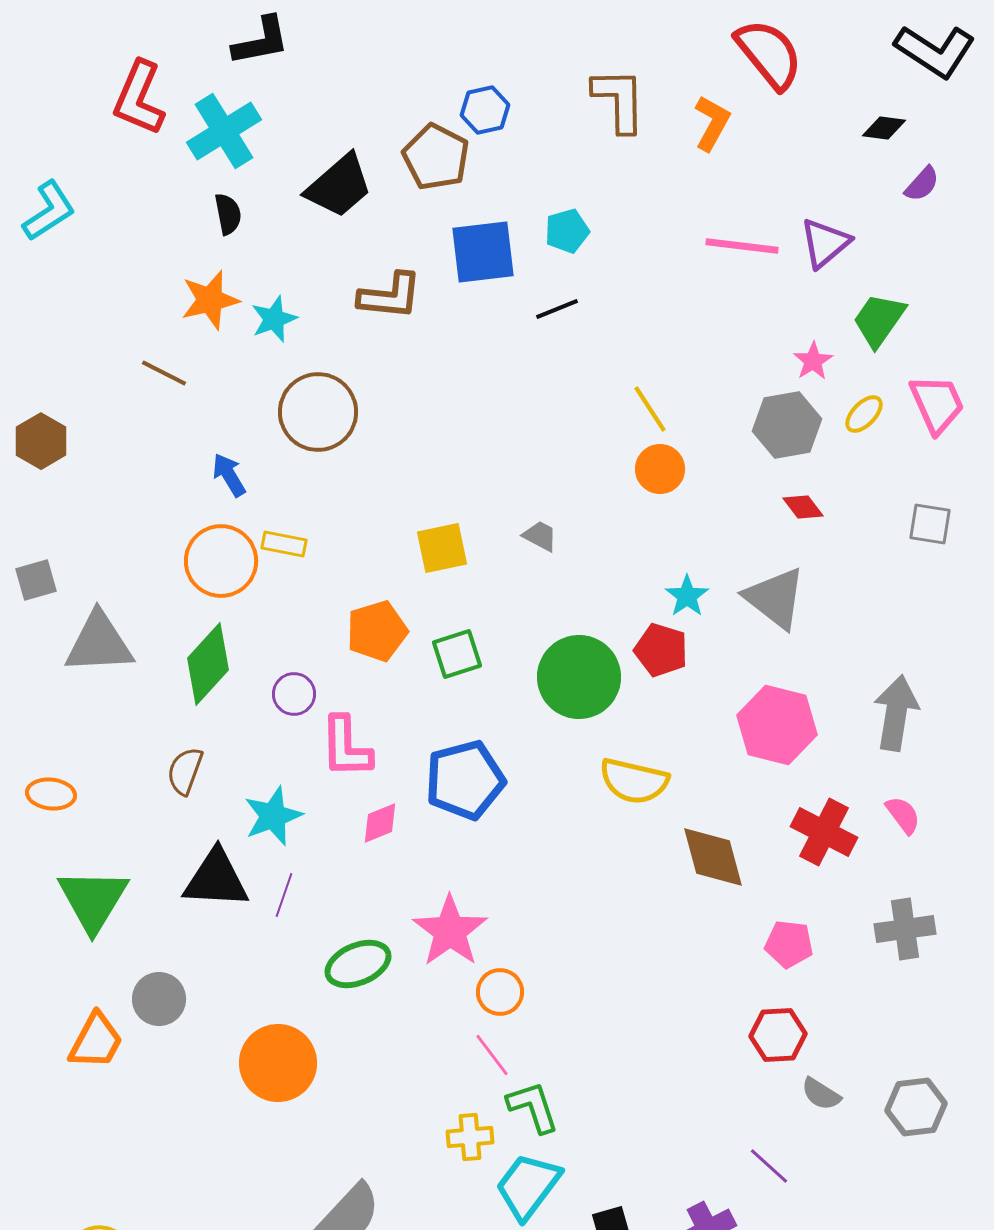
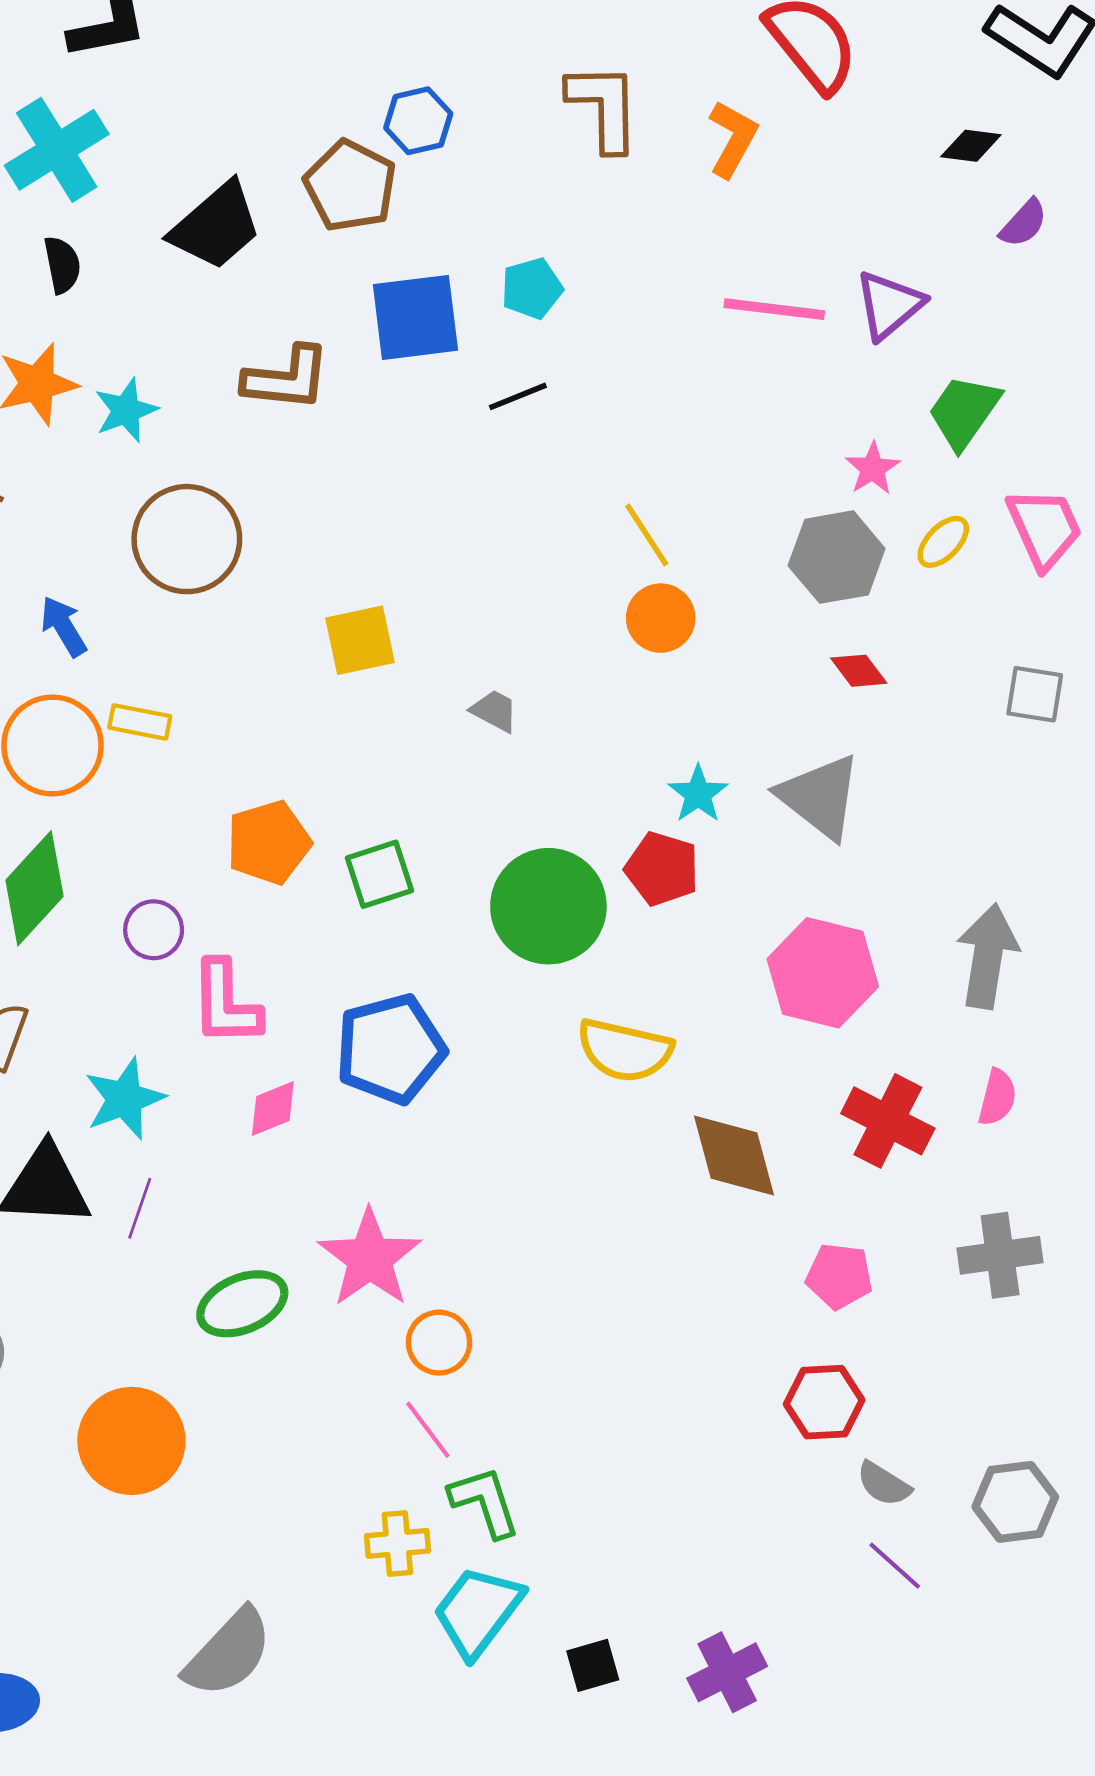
yellow square: (442, 548) -> (360, 640), moved
pink semicircle: (903, 815) -> (997, 1097), turned 51
purple line: (769, 1166) -> (895, 1566), moved

